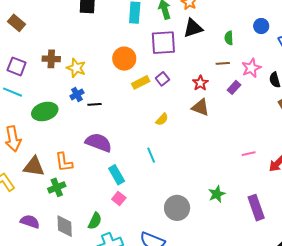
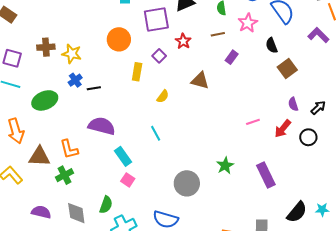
pink star: (251, 68) -> (248, 23), moved
yellow rectangle: (141, 82) -> (137, 72), moved, turned -48
red star: (200, 83) -> (183, 41), moved

